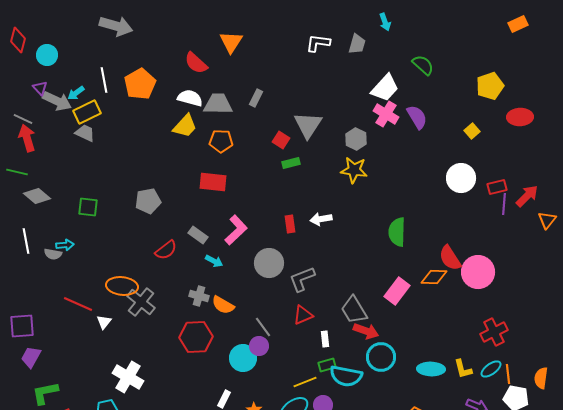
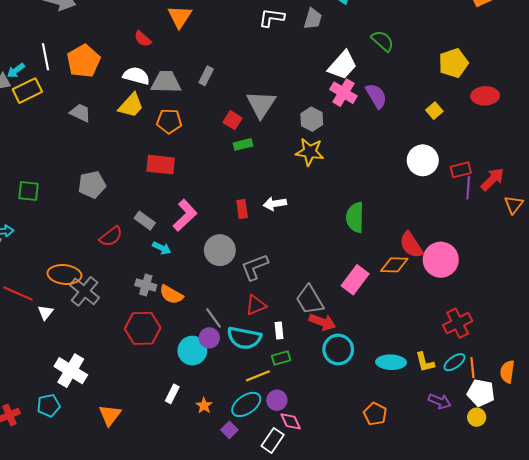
red semicircle: (196, 63) -> (143, 39), size x0.7
gray trapezoid: (85, 133) -> (80, 113), moved
cyan semicircle: (346, 376) -> (244, 338), moved

